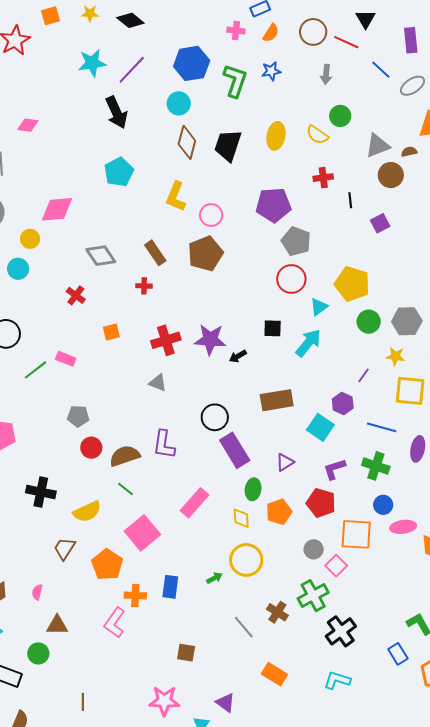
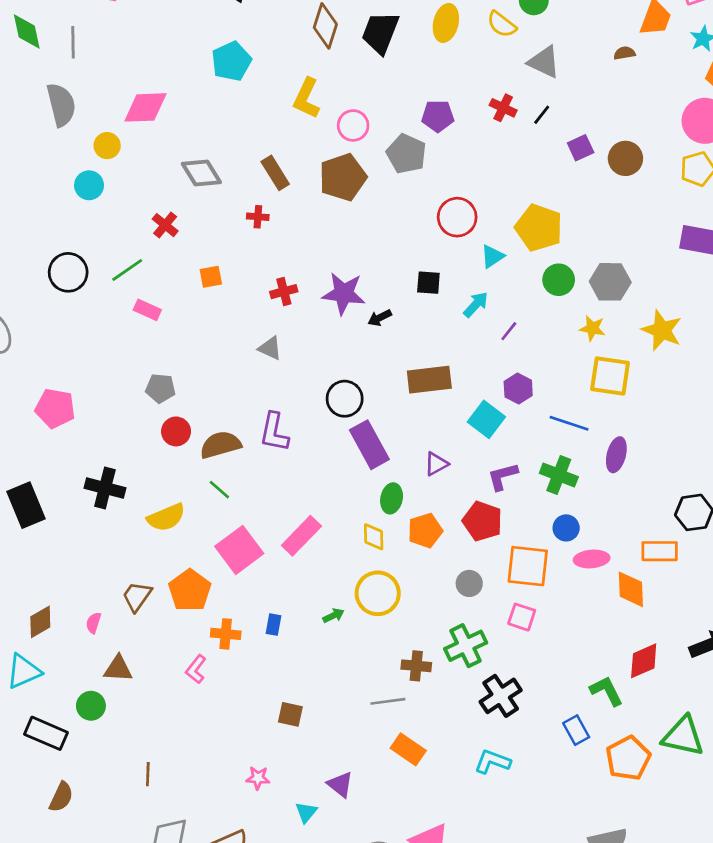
gray triangle: (378, 146) -> (544, 62), moved, turned 44
brown circle: (391, 175) -> (625, 158), moved
red cross: (323, 178) -> (503, 108), moved, turned 30
black line: (350, 200) -> (542, 115), turned 42
purple pentagon: (273, 205) -> (438, 116), size x0.7
gray pentagon: (296, 241) -> (406, 154), moved
red cross: (166, 340) -> (284, 292), size x0.7
cyan arrow: (308, 343) -> (476, 305), size x0.7
green line: (35, 370) -> (127, 270), moved
purple line: (363, 375) -> (509, 331), moved
pink rectangle: (194, 503) -> (301, 536), moved
brown trapezoid: (64, 548) -> (137, 596), moved
pink square: (336, 566) -> (522, 617), moved, turned -30
blue rectangle: (170, 587) -> (273, 625), size x0.7
brown cross: (277, 612) -> (416, 666), turned -30
pink L-shape: (115, 623) -> (196, 669), size x0.7
gray line: (244, 627) -> (388, 701), moved, turned -60
pink star: (164, 701) -> (258, 778), size x0.6

